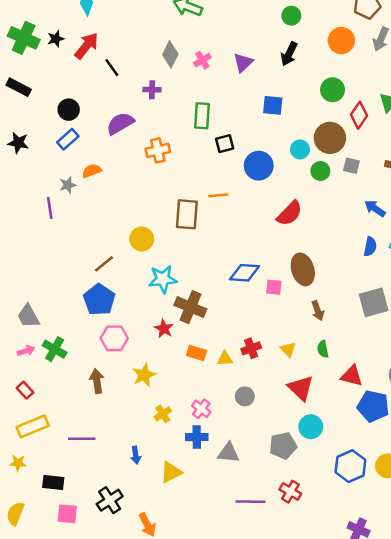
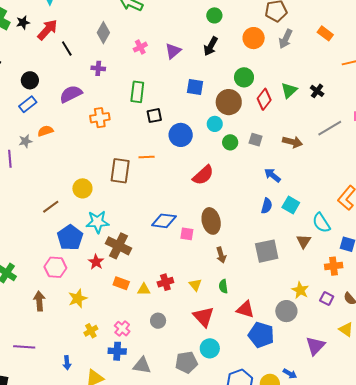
gray diamond: (170, 54) -> (103, 33), moved
brown circle: (330, 138) -> (229, 102), moved
blue pentagon: (99, 300) -> (70, 238), moved

